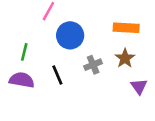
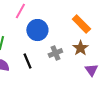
orange rectangle: (126, 28) -> (81, 24), turned 42

